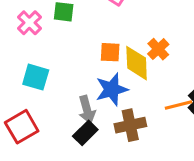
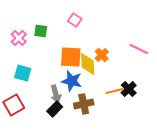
orange square: (110, 52) -> (71, 57), size x1.6
blue star: (112, 89) -> (72, 81), turned 30

